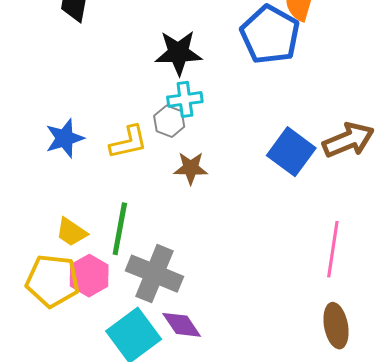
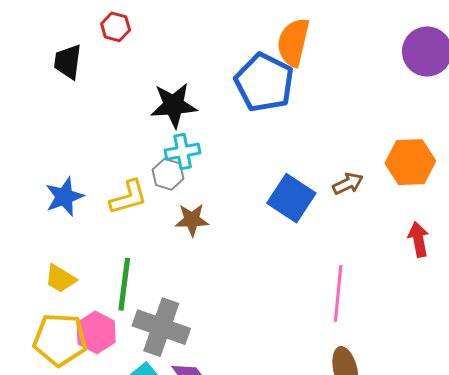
brown arrow: (348, 140) -> (348, 184), size x0.6
yellow trapezoid: (71, 232) -> (60, 279), moved

